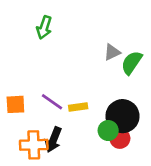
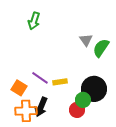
gray triangle: (112, 52) -> (86, 40), turned -40
orange square: (15, 104) -> (19, 88), moved, turned 35
red circle: (120, 138) -> (77, 110), moved

